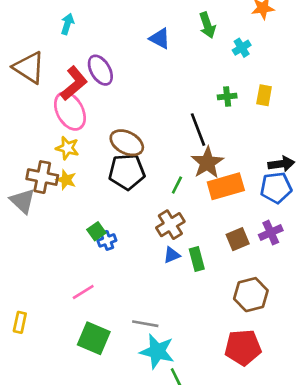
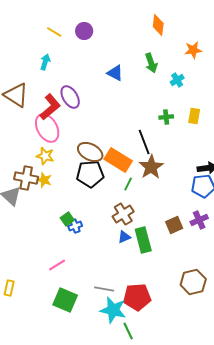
orange rectangle: (226, 186) -> (118, 160), moved, turned 48
green rectangle: (197, 259) -> (143, 240), size x1.4
brown hexagon: (251, 295) -> (193, 282), moved
red pentagon: (243, 347) -> (137, 297), moved

